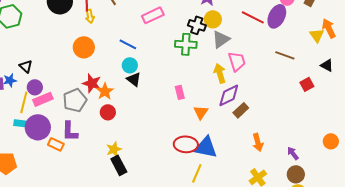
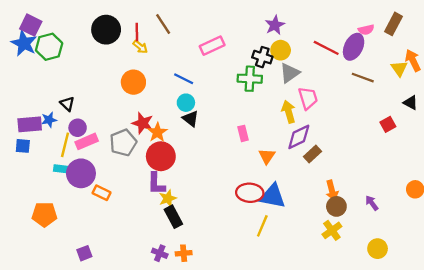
yellow arrow: (90, 16) -> (140, 47), turned -40
brown line: (285, 55) -> (363, 78), moved
red circle: (108, 112) -> (161, 156), size x1.6
purple L-shape: (70, 131) -> (156, 184), moved
brown circle: (296, 174) -> (336, 206), moved

